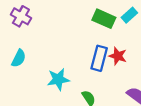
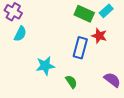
red star: (118, 56) -> (99, 36), moved
cyan semicircle: (19, 58) -> (20, 34), moved

